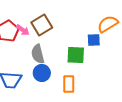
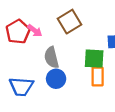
brown square: (42, 25) -> (69, 22), moved
orange rectangle: (69, 84) -> (98, 76), moved

